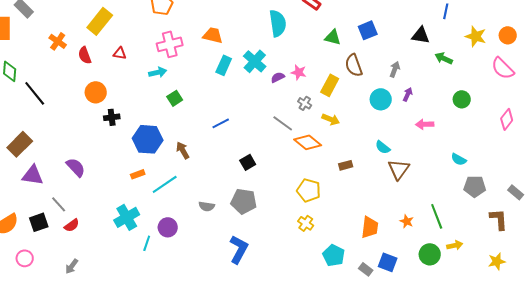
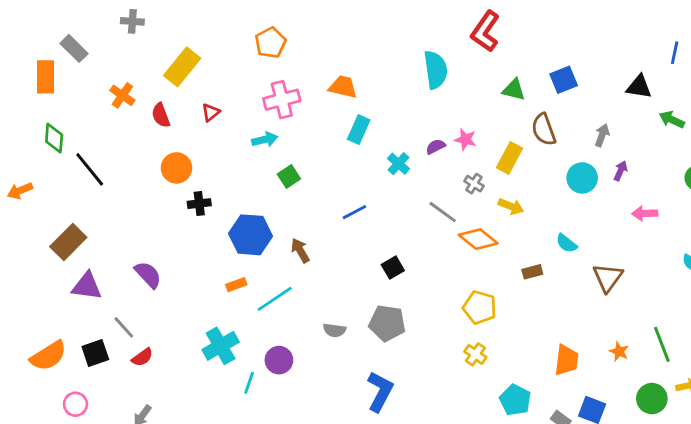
red triangle: (120, 53) -> (211, 112), turned -48
cyan cross: (255, 61) -> (399, 164), moved, size x0.7
cyan semicircle: (383, 147) -> (566, 243), moved

